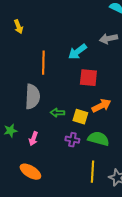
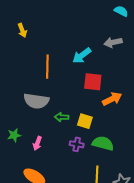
gray semicircle: (32, 97) -> (36, 101), turned 95
orange arrow: (101, 106) -> (112, 99), moved

